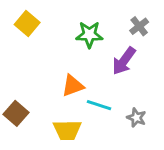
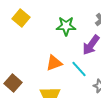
cyan line: (99, 105) -> (79, 69), moved, turned 30

